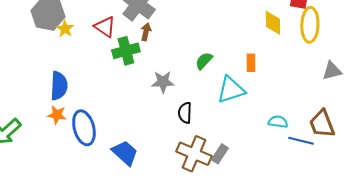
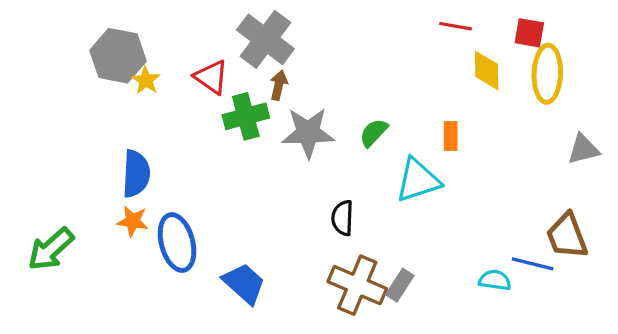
gray star: (163, 82) -> (308, 133), moved, size x1.4
cyan semicircle: (278, 122) -> (495, 280), moved

